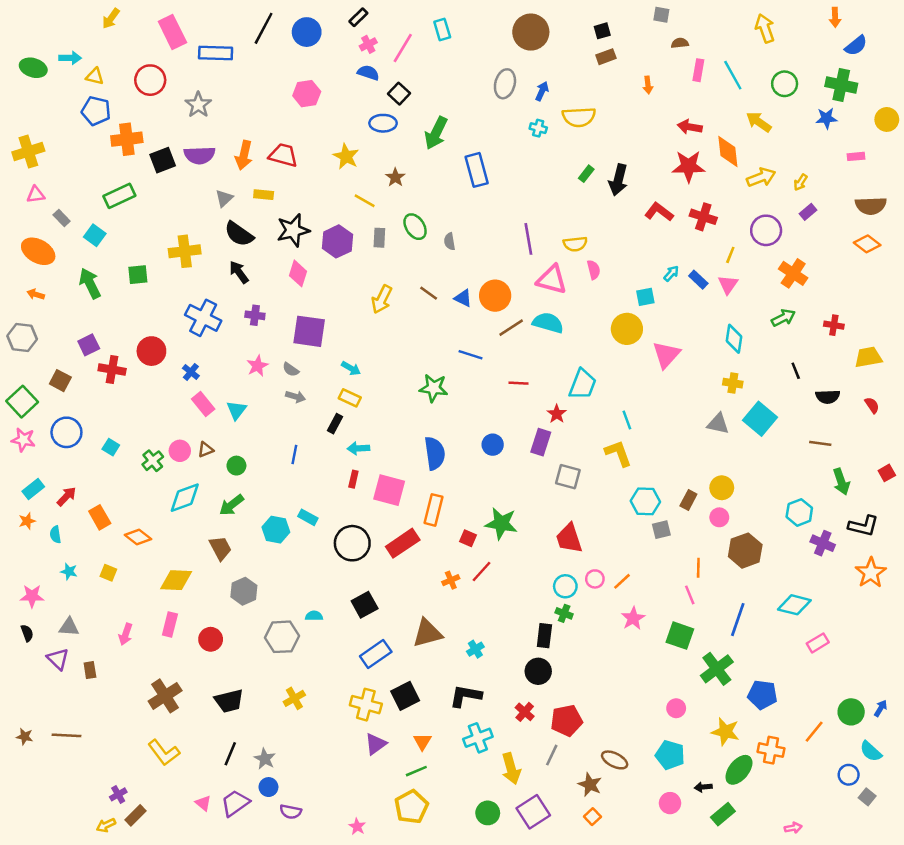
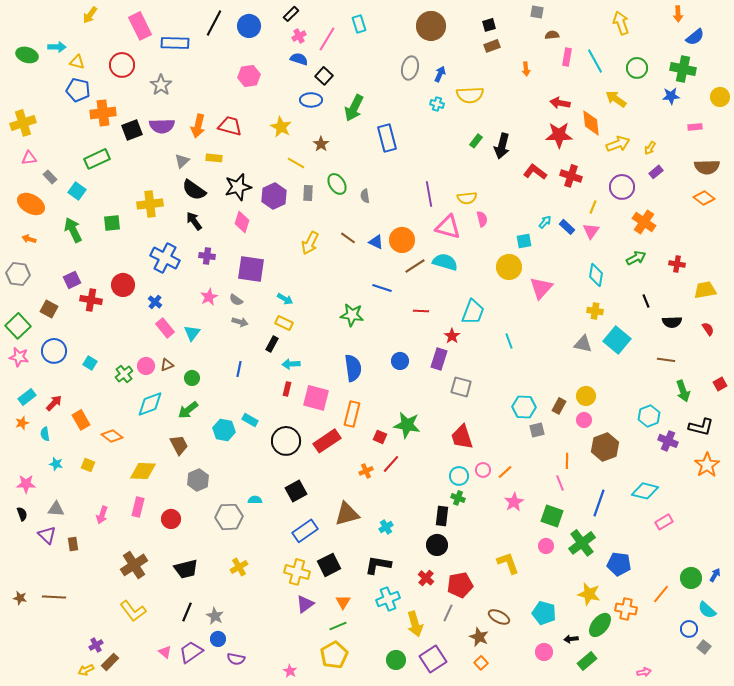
yellow L-shape: (618, 453) -> (508, 563), moved
pink circle: (676, 708) -> (546, 546), moved

